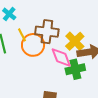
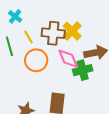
yellow cross: (75, 41) -> (72, 31), moved
orange circle: (33, 45) -> (36, 60), moved

